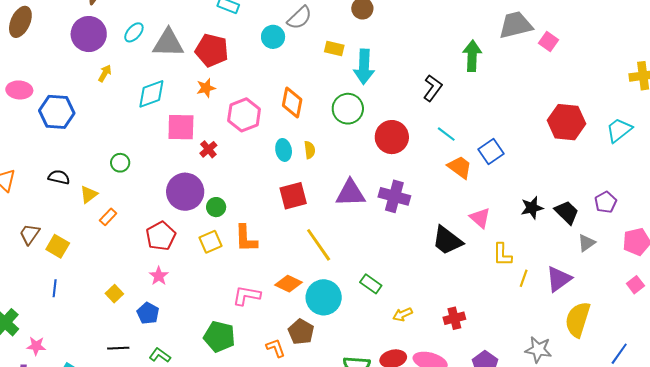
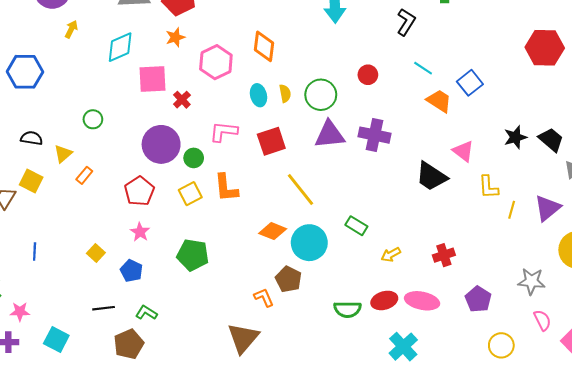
green circle: (348, 109) -> (321, 95), moved
red circle: (392, 137) -> (368, 75), size x0.6
yellow square: (58, 246) -> (31, 181), moved
pink L-shape: (247, 296) -> (223, 132), moved
green pentagon: (219, 337) -> (193, 255), moved

